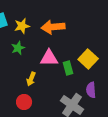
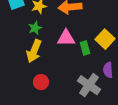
yellow arrow: (31, 79) -> (34, 51), moved, size x1.6

